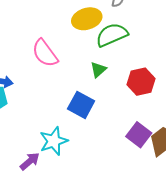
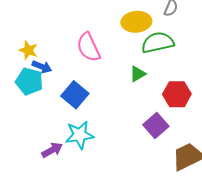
blue square: (81, 105) -> (75, 95), moved
purple square: (139, 135) -> (156, 125), moved

